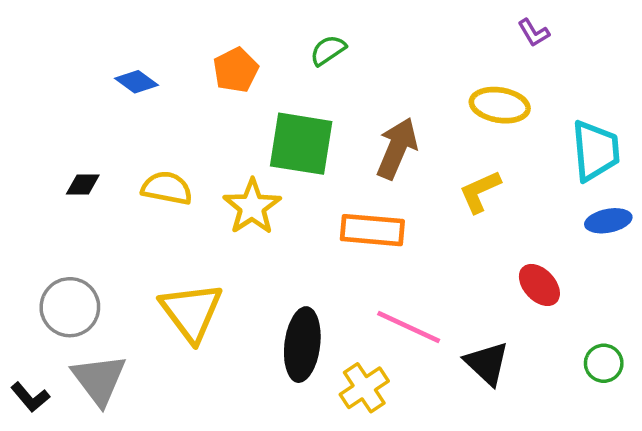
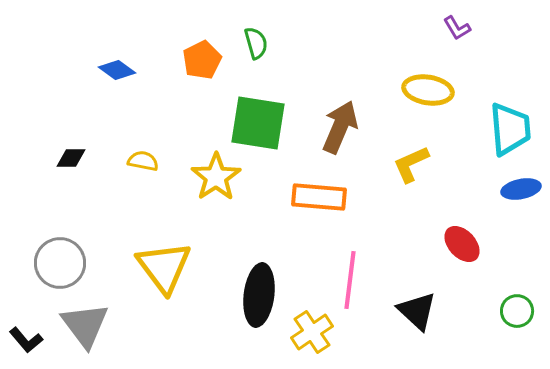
green semicircle: (328, 50) -> (256, 43), moved, turned 108
yellow semicircle: (167, 188) -> (143, 161), size x0.7
pink line: (409, 327) -> (350, 280), turned 72

